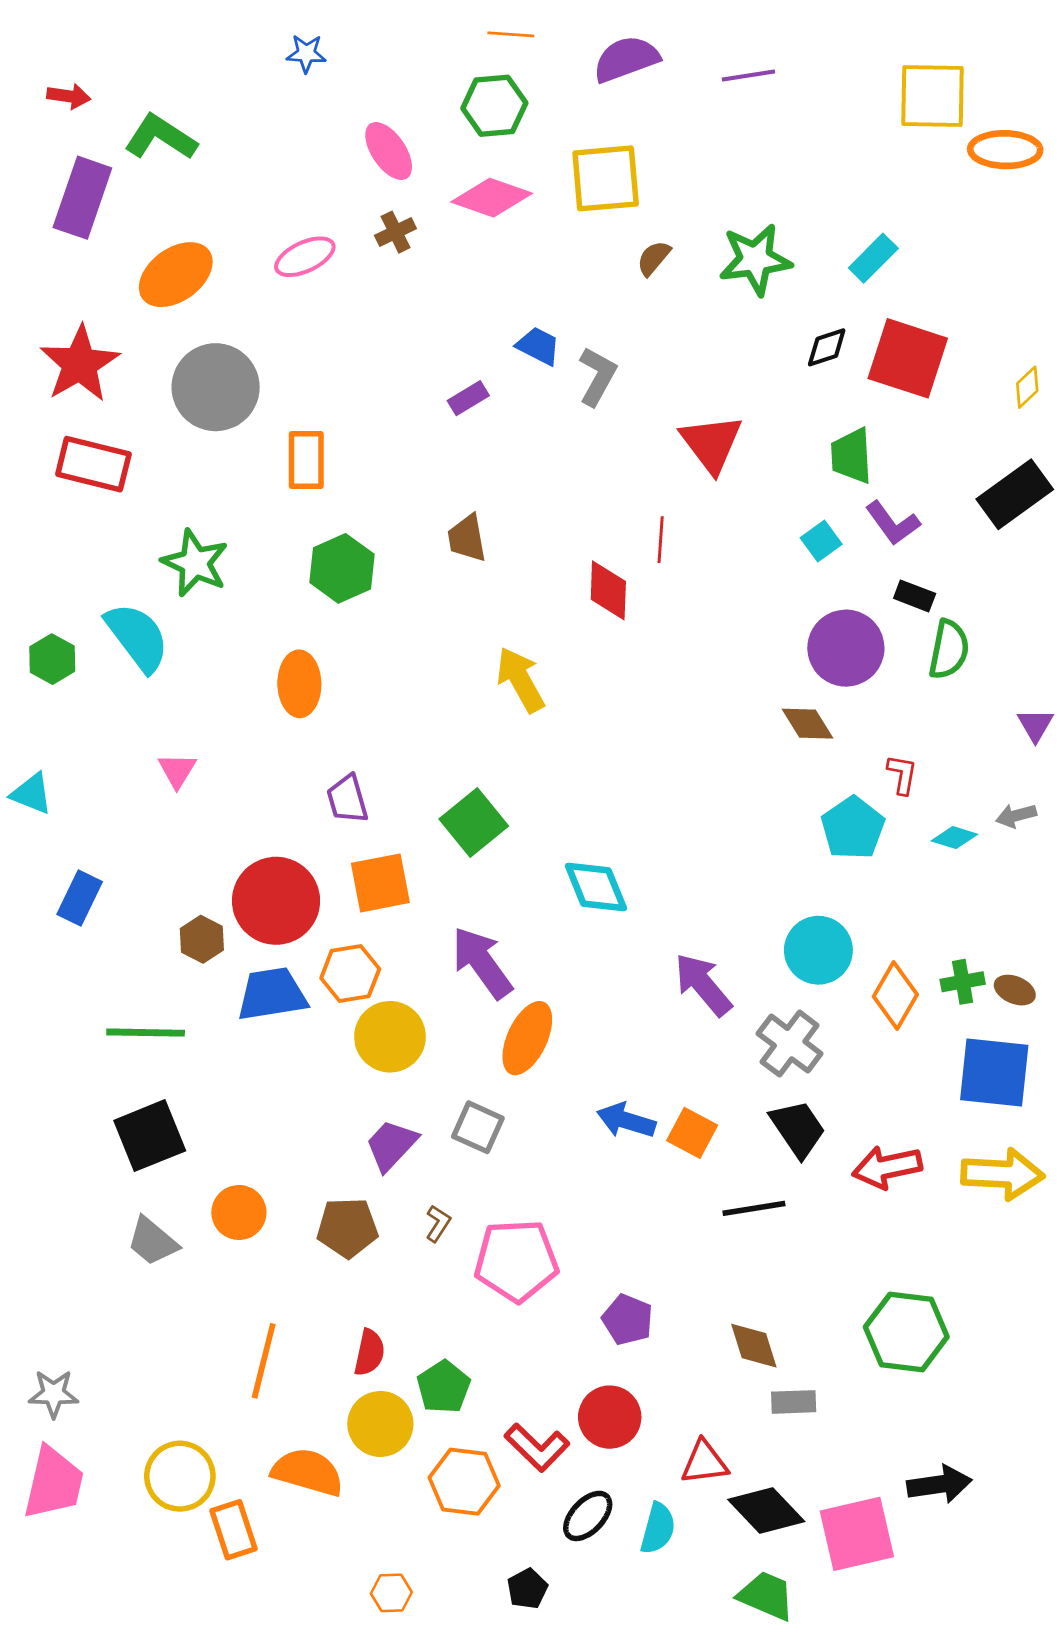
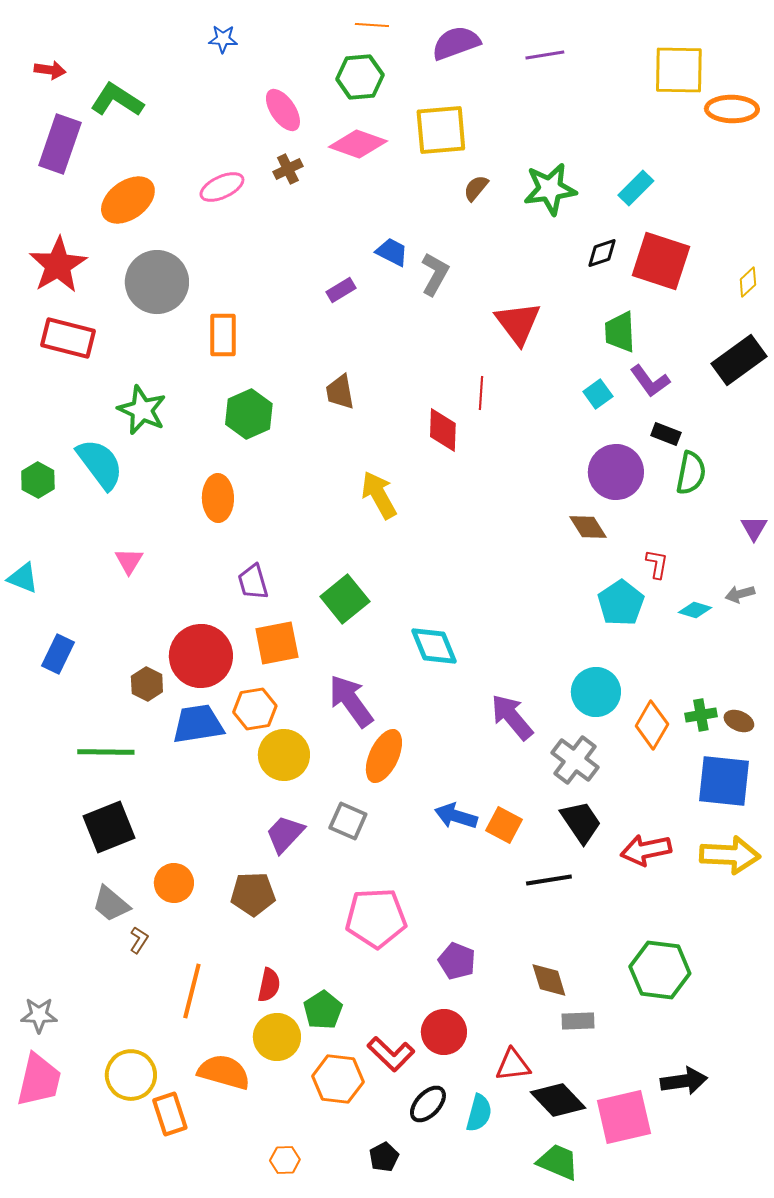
brown L-shape: (438, 1223) -> (139, 940), moved

